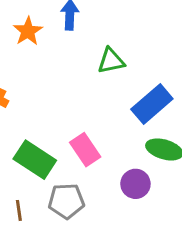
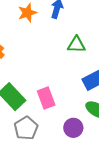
gray pentagon: (66, 201) -> (26, 128), turned 30

